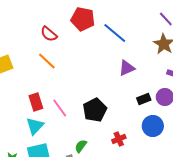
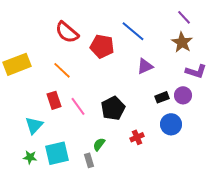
red pentagon: (83, 19) -> (102, 46), moved
red semicircle: (49, 34) -> (67, 32), size x1.4
orange line: (47, 61) -> (62, 70), moved
cyan triangle: (35, 126) -> (34, 125), moved

